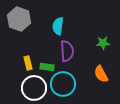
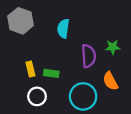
purple semicircle: (67, 51) -> (89, 56), moved
cyan circle: (63, 84) -> (83, 96), moved
white circle: (34, 88) -> (37, 96), size x0.7

